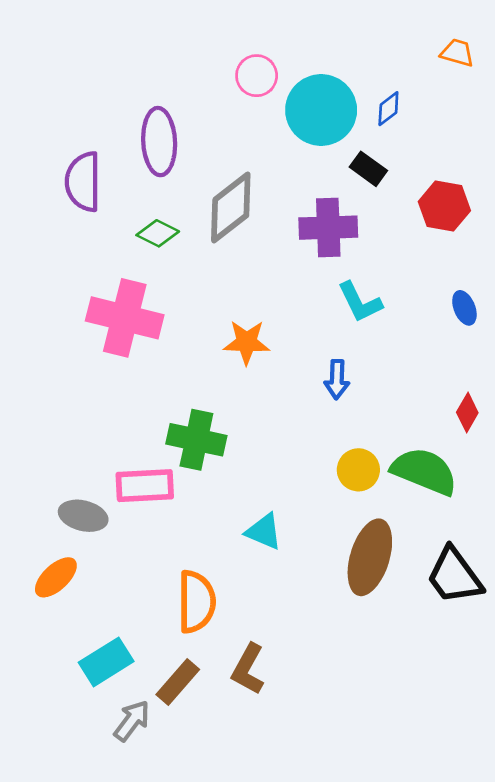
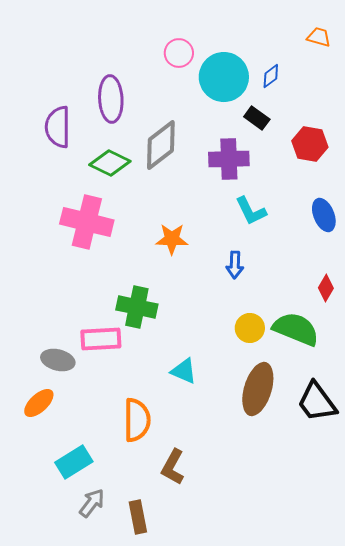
green diamond: (158, 233) -> (110, 163), size x1.4
blue ellipse: (464, 308) -> (324, 215), size x1.4
brown rectangle: (178, 682) -> (138, 517), moved, turned -52

